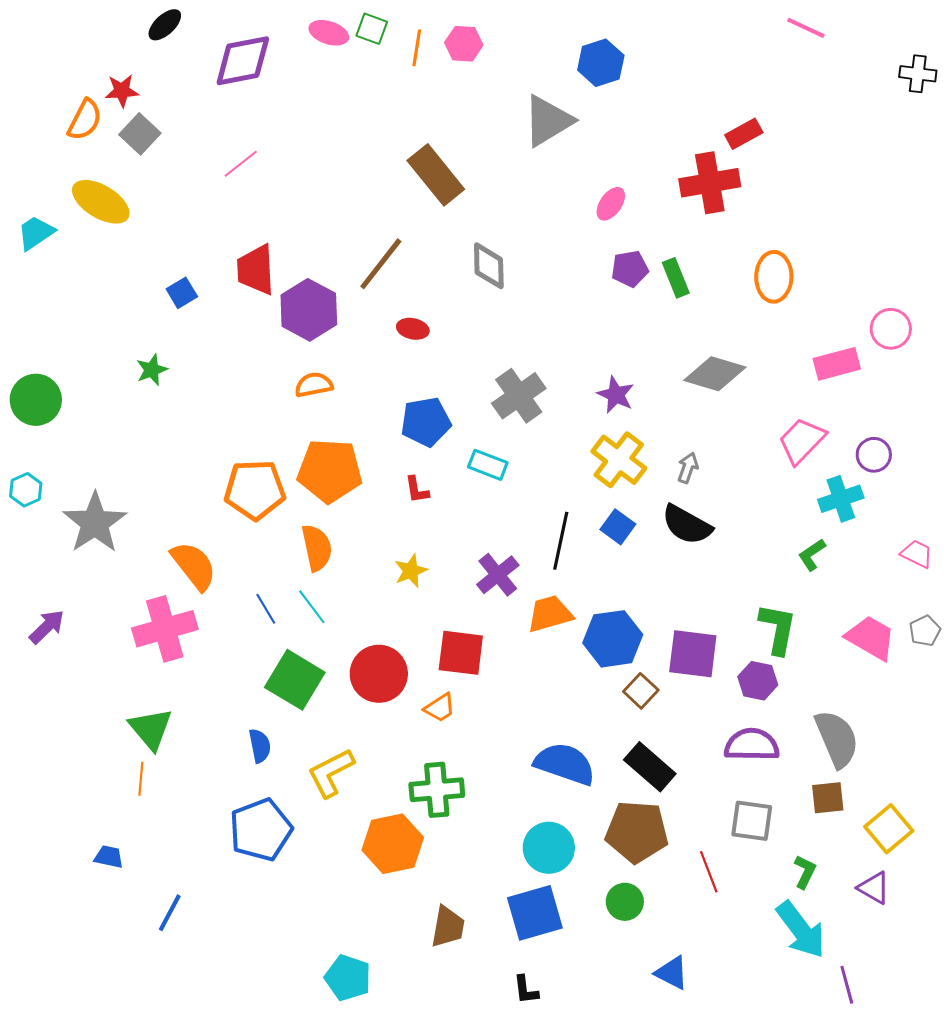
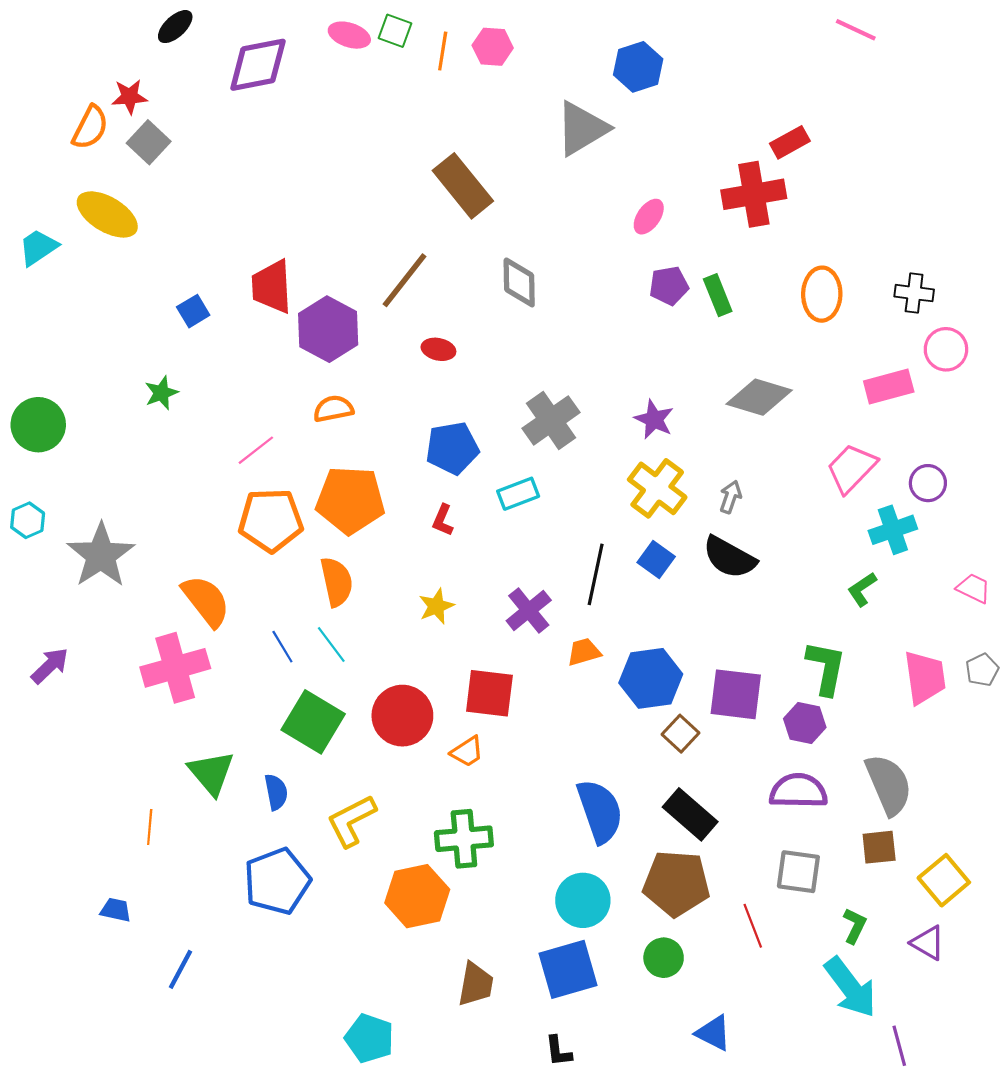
black cross: (918, 74) -> (914, 293), moved
pink line: (241, 164) -> (256, 450), moved
cyan rectangle: (488, 465) -> (518, 494), turned -42
red L-shape: (417, 490) -> (443, 520), turned 32
orange trapezoid: (550, 614) -> (584, 652), size x0.7
pink trapezoid: (871, 638) -> (925, 677), turned 52
green triangle: (151, 729) -> (211, 773), moved
blue semicircle: (565, 764) -> (600, 811), turned 52

